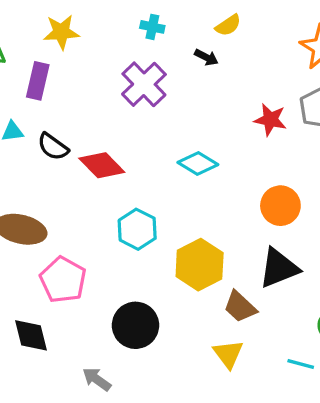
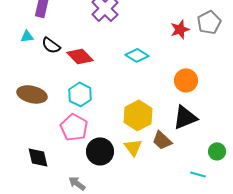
red star: (270, 120) -> (180, 29), turned -30
cyan hexagon: (137, 229) -> (80, 94), moved
pink pentagon: (63, 280) -> (74, 127), moved
yellow triangle: (228, 354) -> (133, 147), moved

